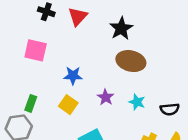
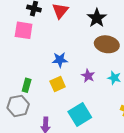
pink square: (36, 50) -> (24, 30), moved
yellow square: (68, 105) -> (58, 84), turned 35

